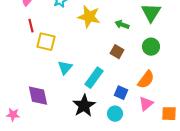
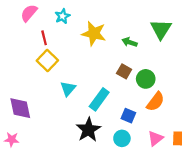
red line: (31, 26) -> (44, 38), moved
yellow square: (46, 42) -> (47, 61), turned 30
green circle: (151, 47) -> (146, 79), moved
purple diamond: (38, 96) -> (20, 108), moved
pink triangle: (146, 104) -> (155, 138), moved

